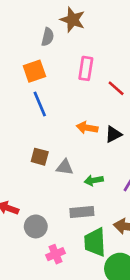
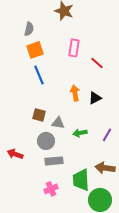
gray semicircle: (48, 37) -> (29, 29), moved
orange arrow: (87, 128) -> (75, 93), turned 70
gray rectangle: (82, 212) -> (54, 161), moved
gray circle: (36, 226) -> (46, 141), moved

